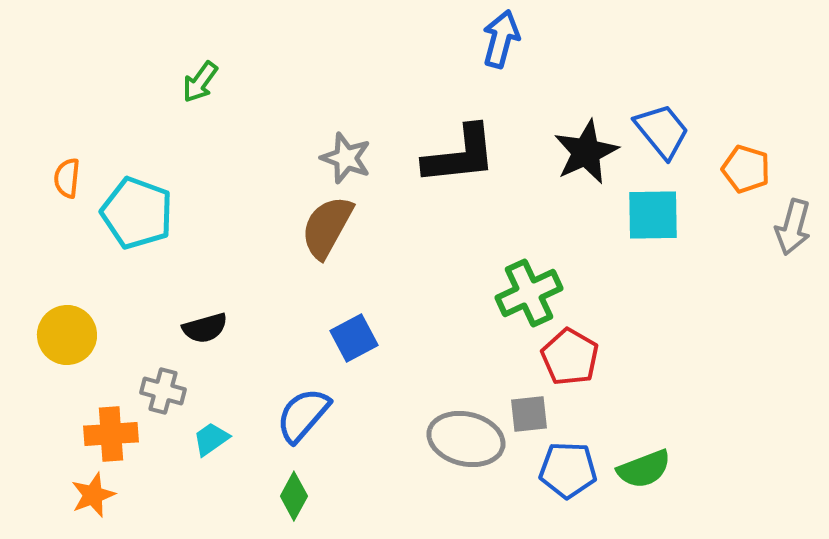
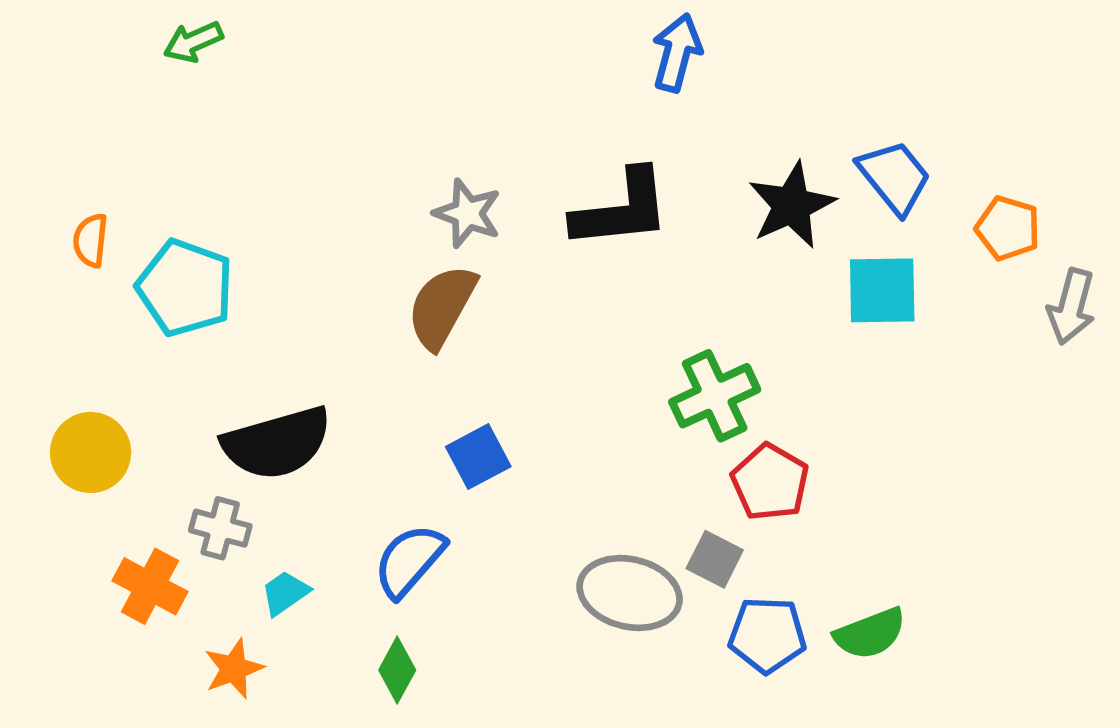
green arrow: (200, 82) -> (193, 42), moved, turned 30
black semicircle: (205, 328) -> (277, 443), size x1.8
gray square: (529, 414) -> (715, 559), turned 33
orange cross: (111, 434) -> (150, 586), turned 32
orange star: (93, 495) -> (234, 669), moved

